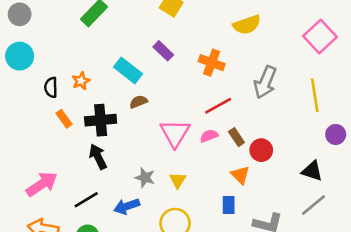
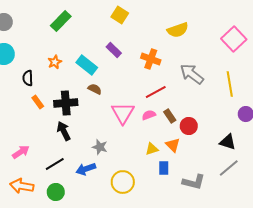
orange star: (81, 81) -> (55, 62), moved
gray arrow: (265, 82) -> (192, 74), turned 105
brown semicircle: (138, 102) -> (95, 89), turned 48
yellow triangle: (178, 180) -> (152, 149), moved, turned 40
pink arrow: (42, 184) -> (21, 152), size x0.7

